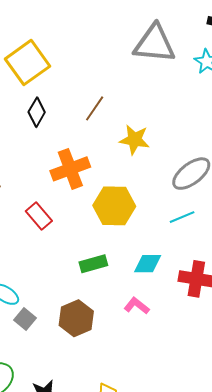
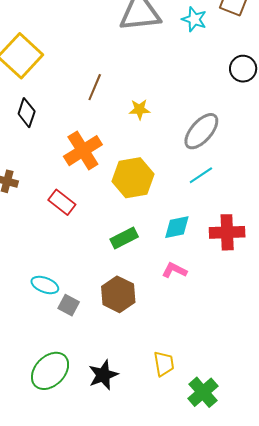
black diamond: (37, 112) -> (27, 113), moved
yellow star: (134, 140) -> (140, 109), size x0.7

